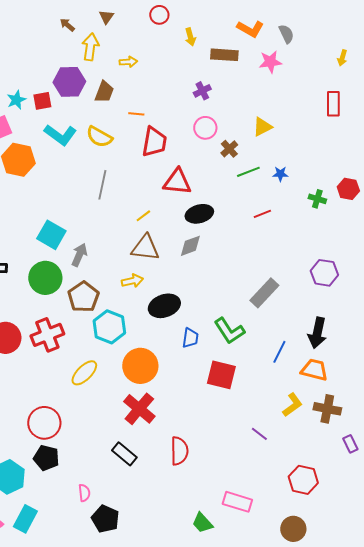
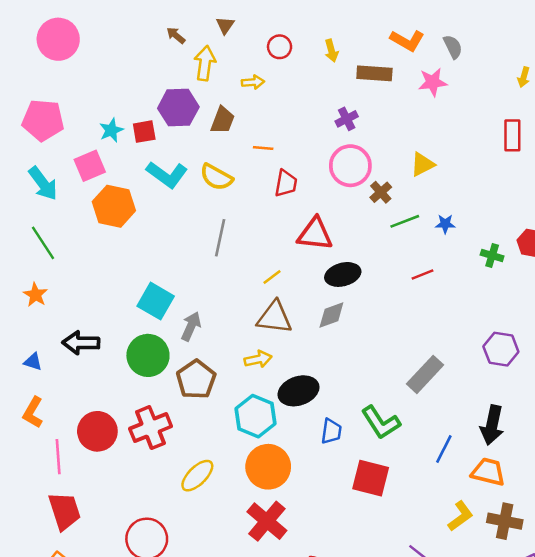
red circle: (159, 15) -> (280, 47), moved
pink circle: (205, 128) -> (350, 166), size x1.4
red trapezoid: (154, 142) -> (286, 183), size x0.7
cyan hexagon: (109, 327) -> (256, 416), moved

